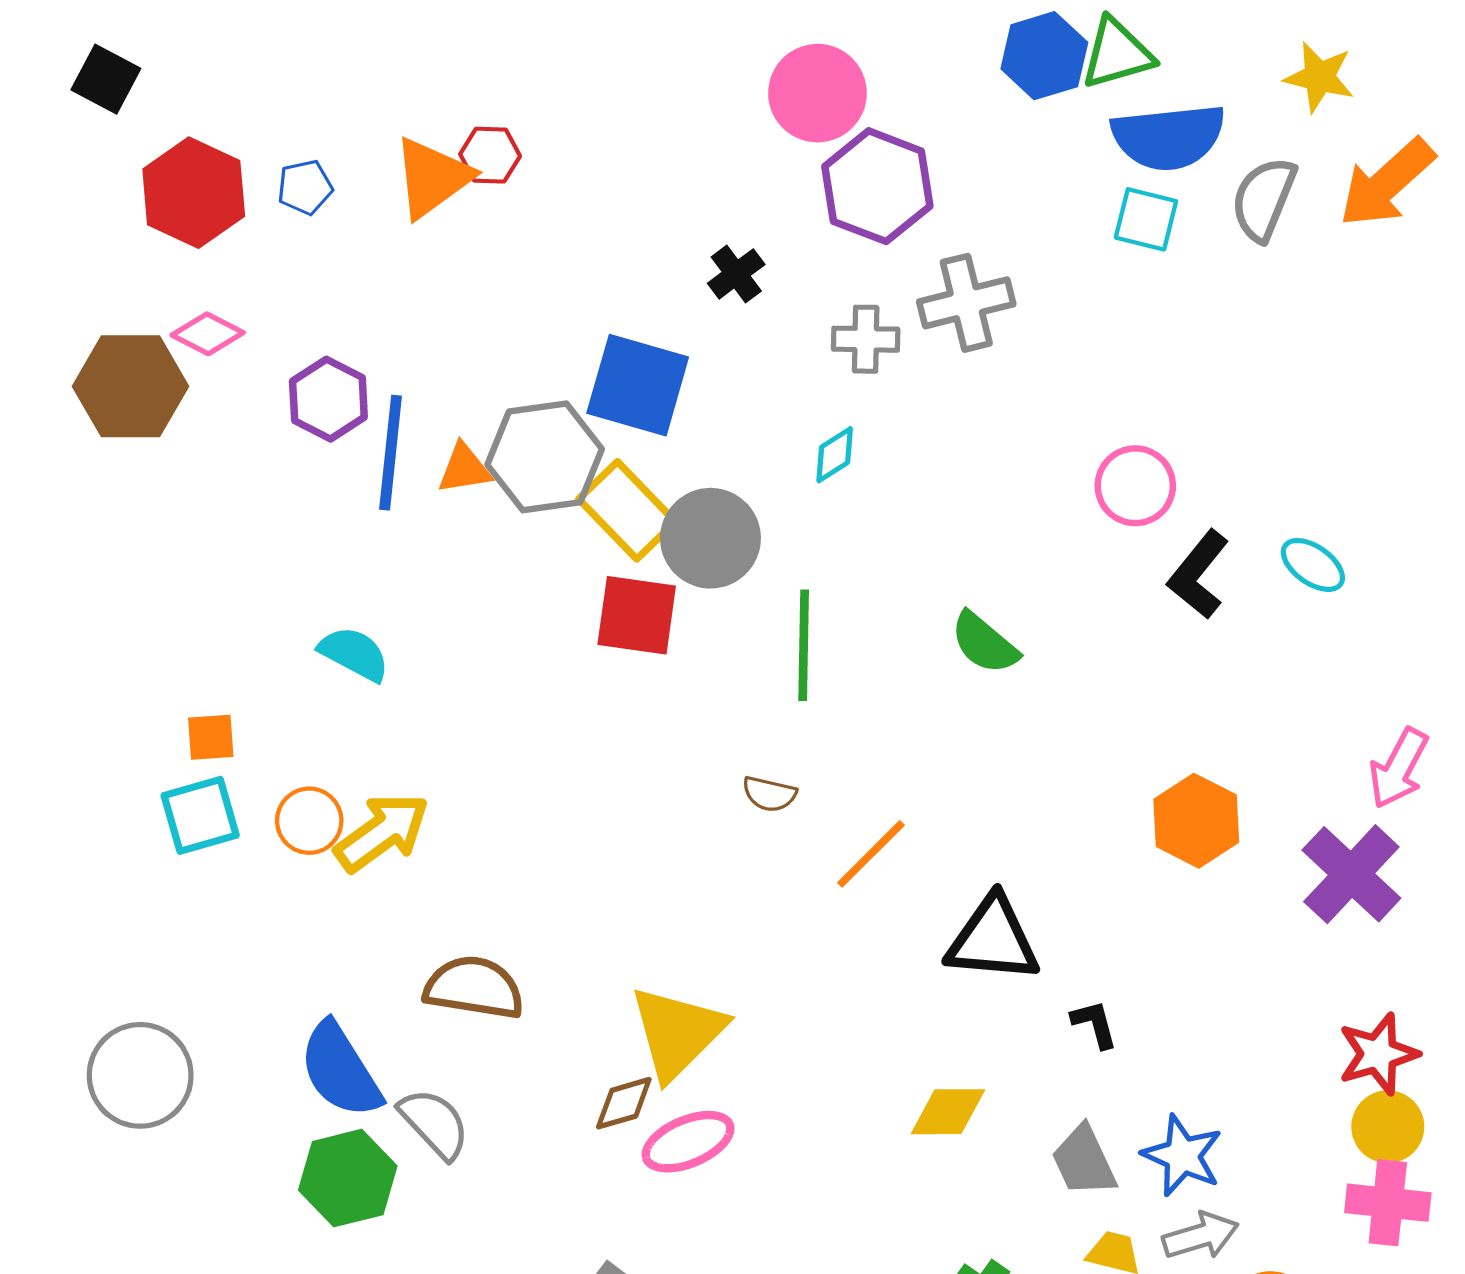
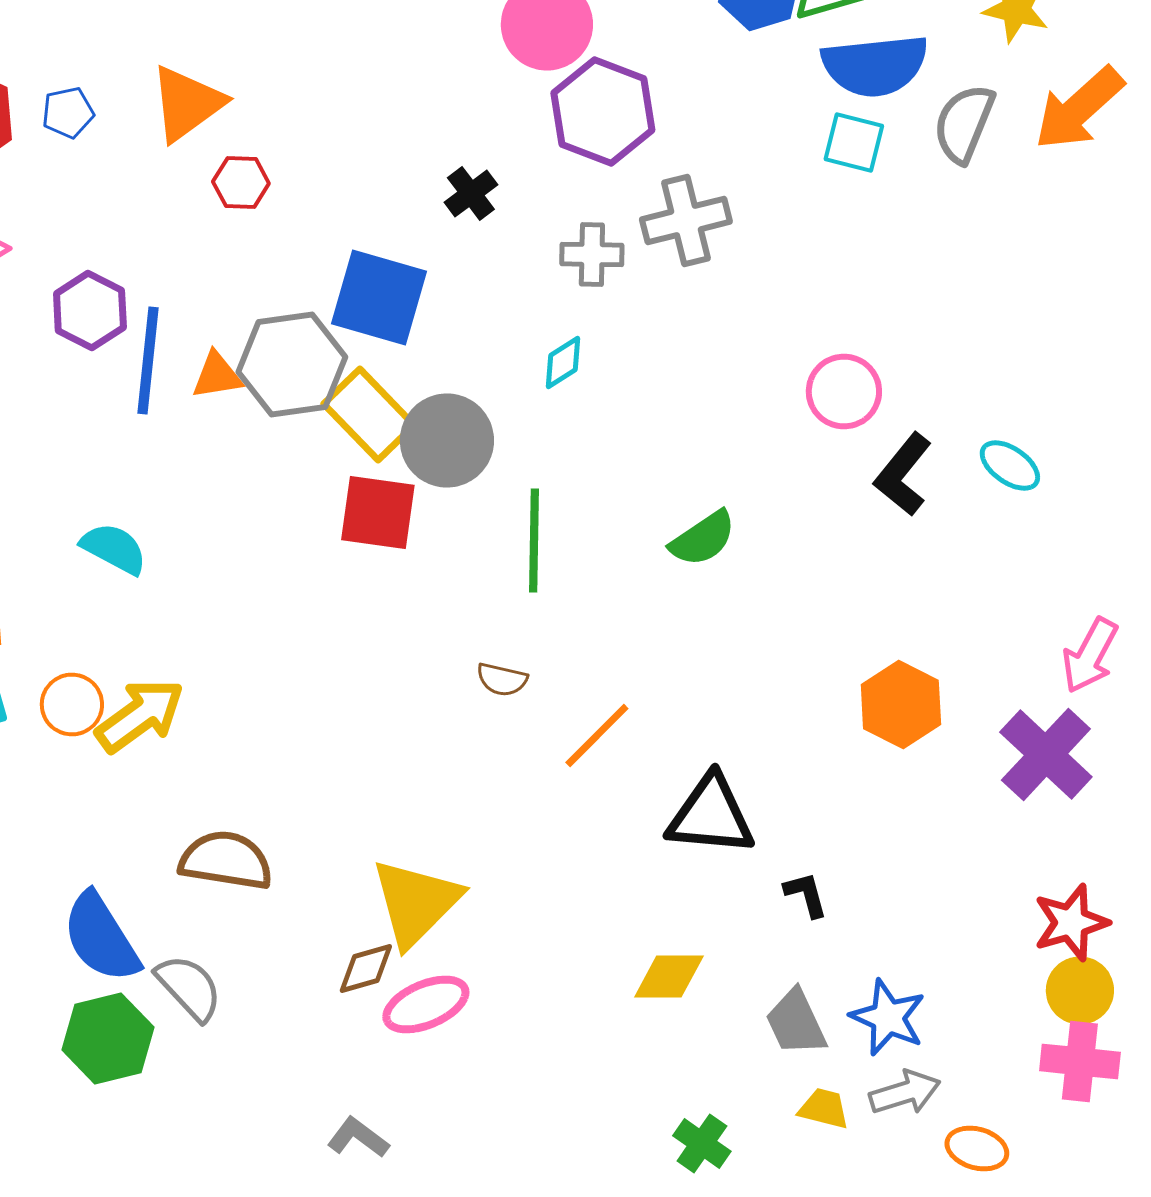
red hexagon: (490, 155) -> (241, 182), moved
green semicircle: (984, 643) -> (703, 538), turned -74

